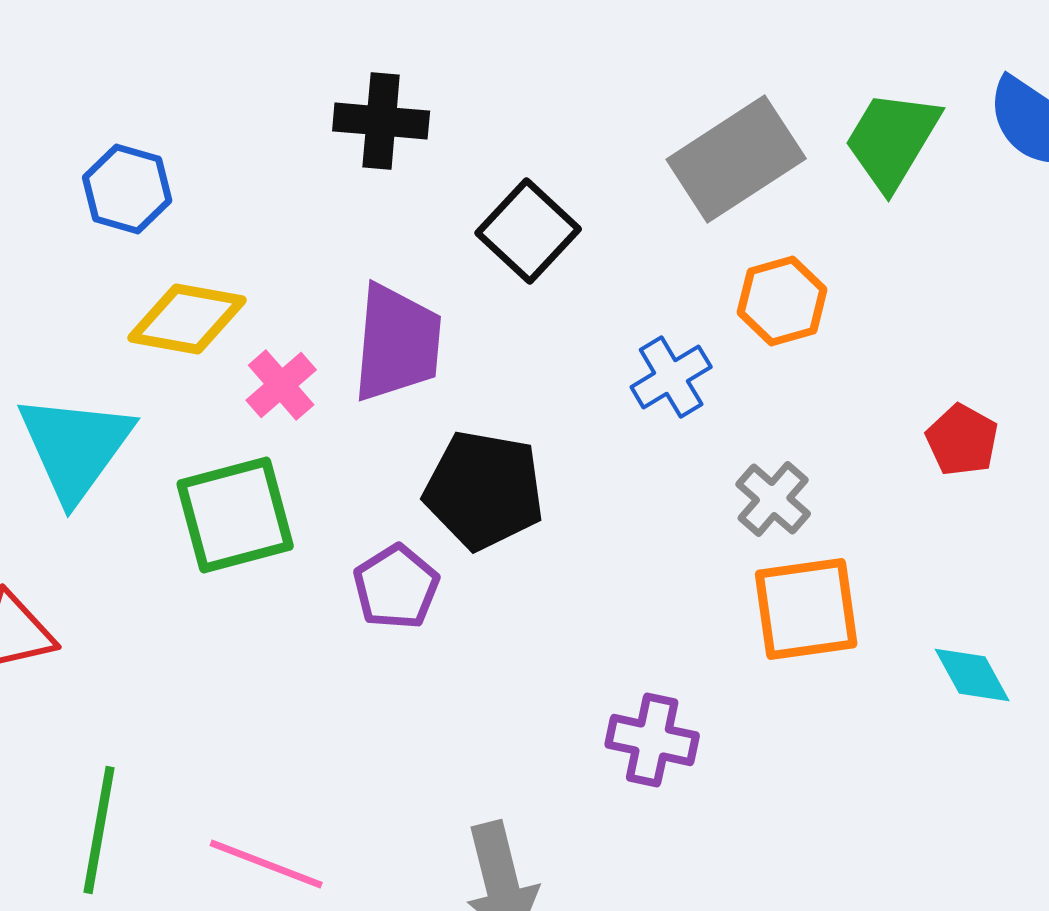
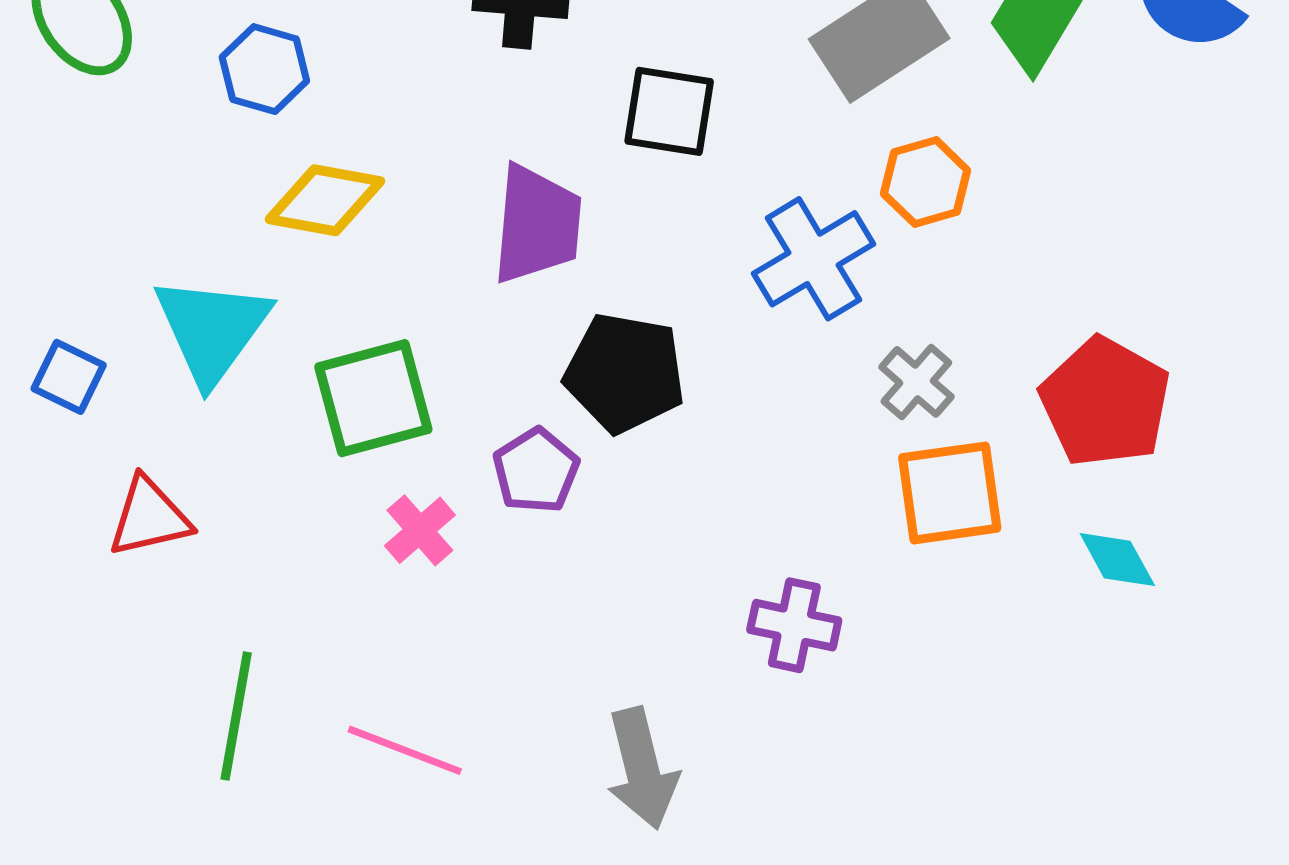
black square: (528, 231) -> (669, 111), turned -34
blue cross: (671, 377) -> (813, 259), size x1.5
pink cross: (281, 385) -> (420, 530), moved
red pentagon: (962, 440) -> (1105, 402), moved, size x1.8

